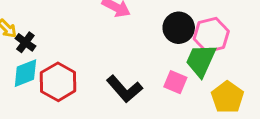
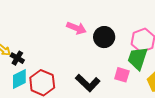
black circle: (179, 28) -> (104, 37), moved

